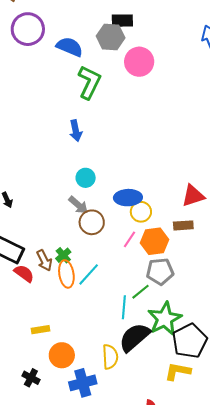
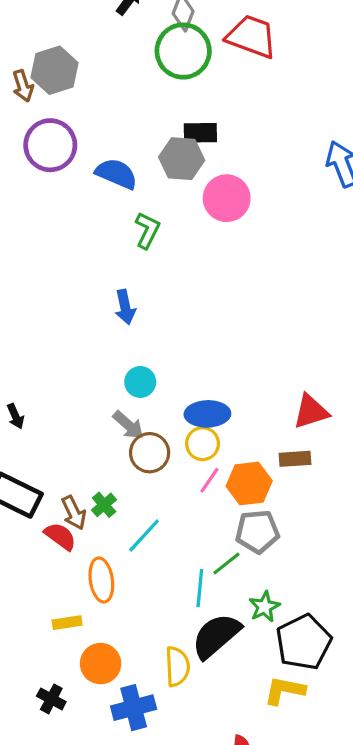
green L-shape: (89, 82) -> (147, 230), size x0.7
yellow circle: (141, 212) -> (203, 444), moved
red semicircle: (24, 273) -> (60, 536), moved
orange ellipse: (66, 274) -> (101, 580), moved
green star: (165, 319) -> (264, 607), size x0.6

